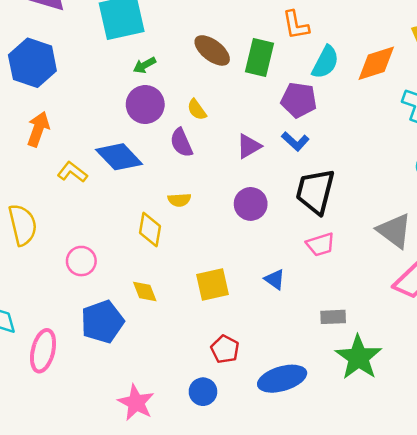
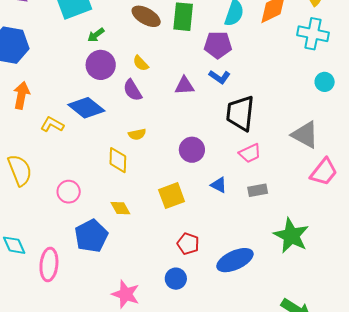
purple triangle: (249, 146) -> (185, 86), turned 35
purple circle: (251, 204) -> (192, 150), moved
gray rectangle: (333, 317) -> (258, 190), moved

